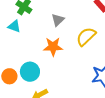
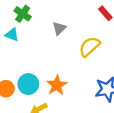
orange star: (53, 47) -> (57, 85), moved, turned -30

